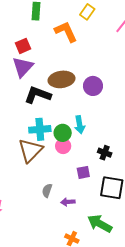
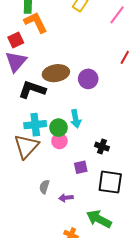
orange L-shape: (66, 32) -> (36, 22), moved

